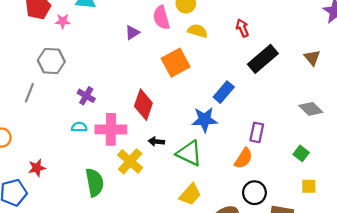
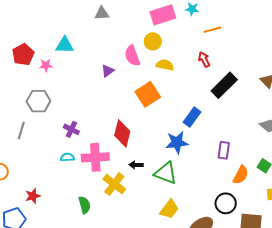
orange semicircle: (244, 158) -> (241, 175), moved
green semicircle: (95, 182) -> (84, 205), size x0.7

